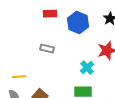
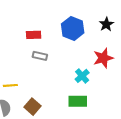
red rectangle: (50, 14) -> (34, 35), moved

